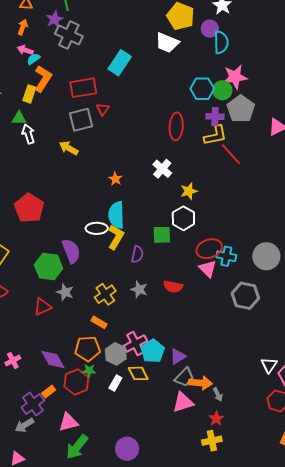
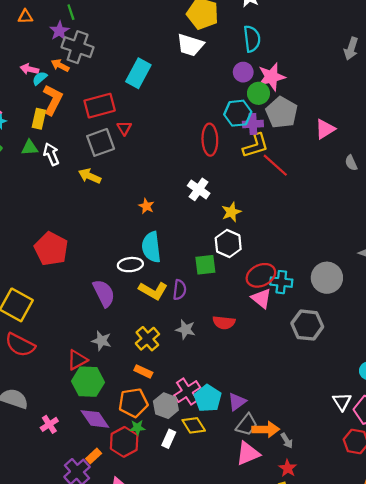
orange arrow: (23, 27) -> (60, 65), moved, turned -77
purple circle: (210, 29) -> (243, 72), moved
cyan hexagon: (202, 89) -> (238, 113), moved
white arrow: (28, 134) -> (51, 154), moved
yellow L-shape: (116, 237) -> (153, 291), moved, turned 95
green hexagon: (49, 267) -> (88, 382), moved

